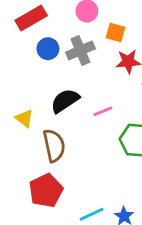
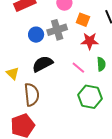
blue circle: (48, 49) -> (36, 35), moved
pink line: (103, 111) -> (78, 68), moved, turned 56

